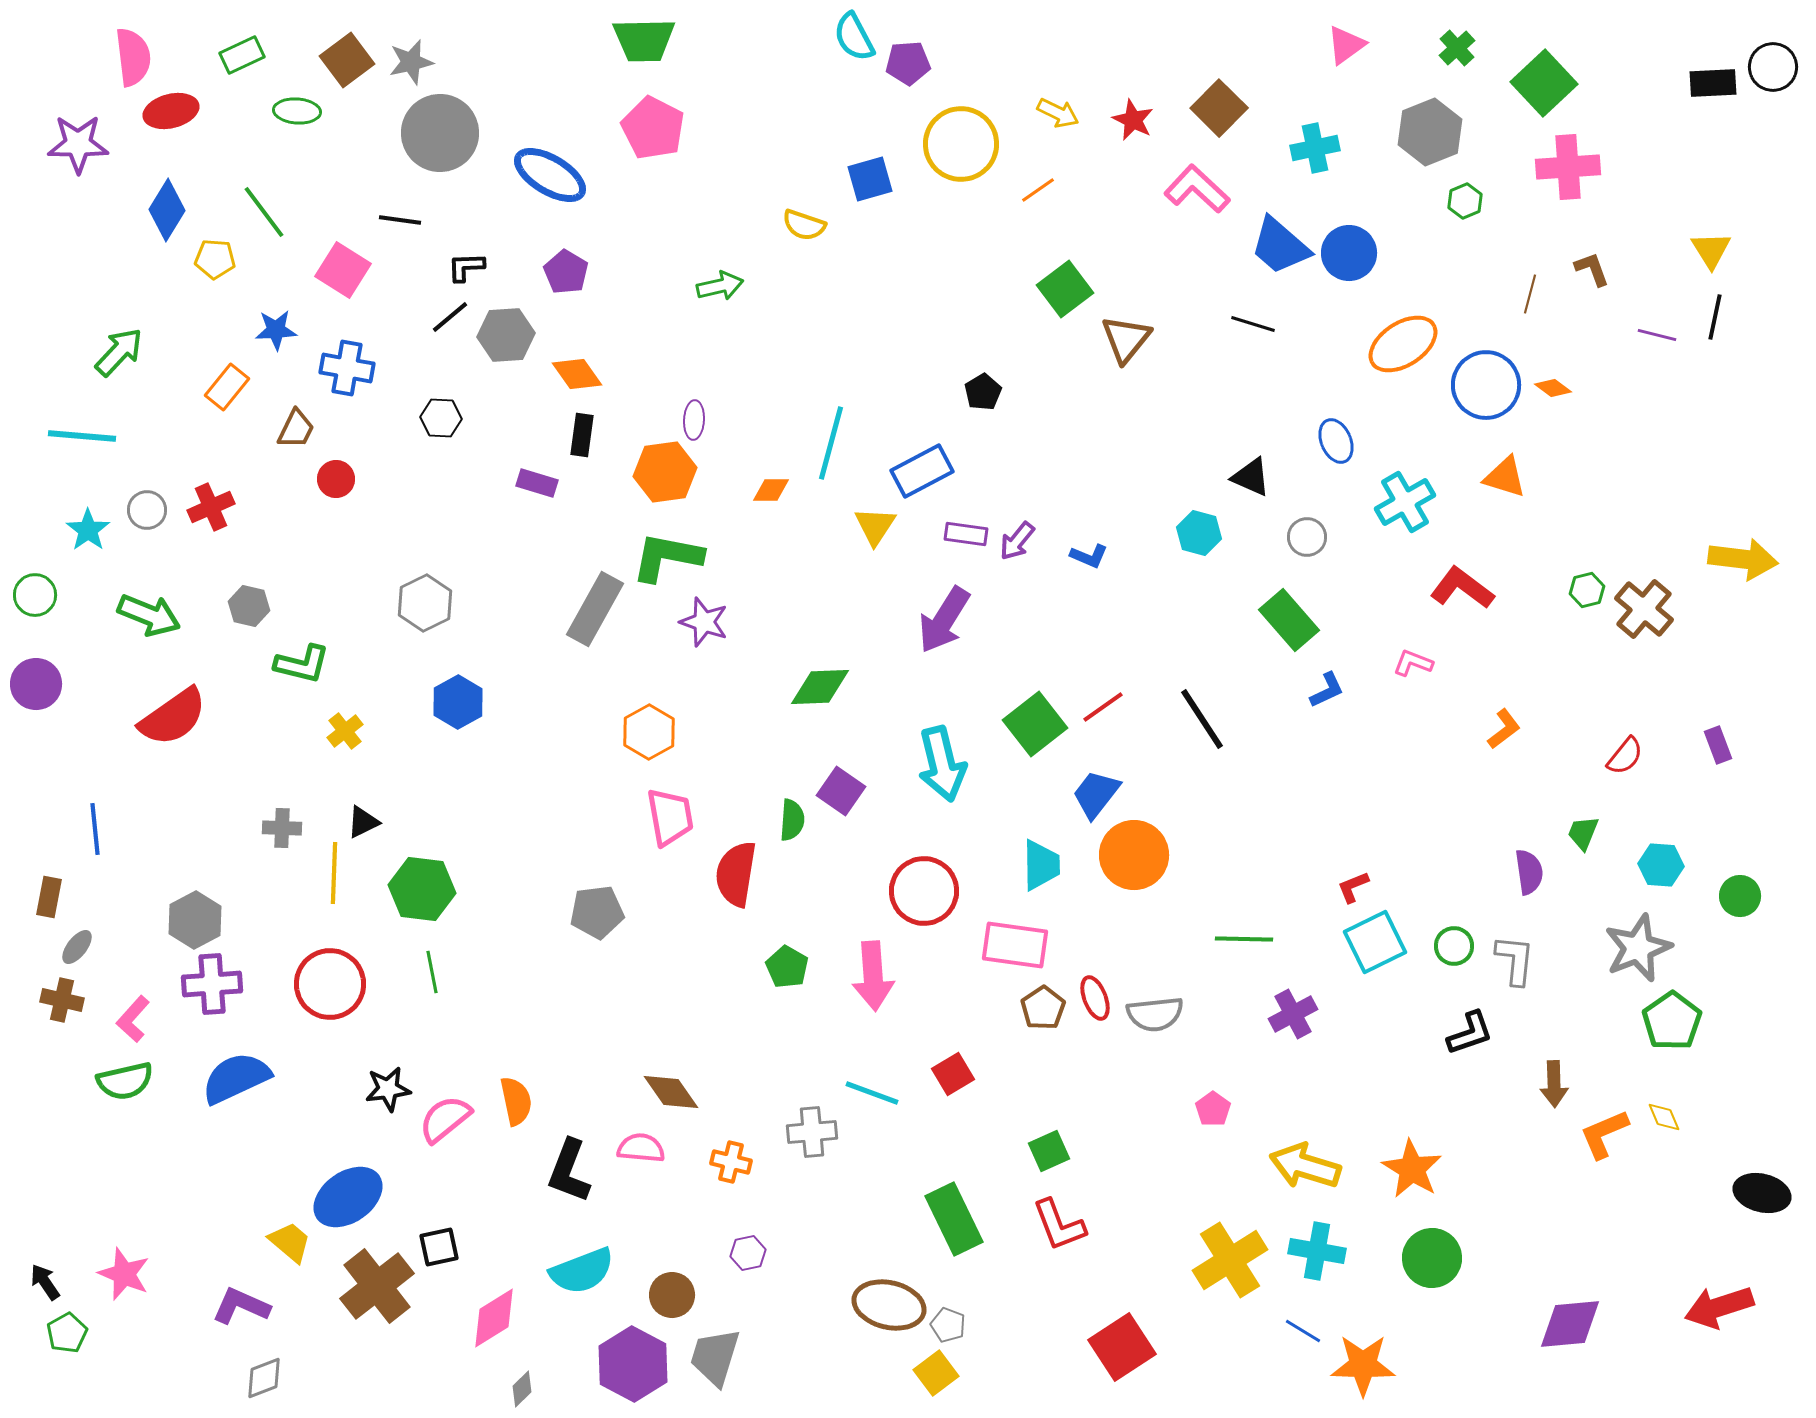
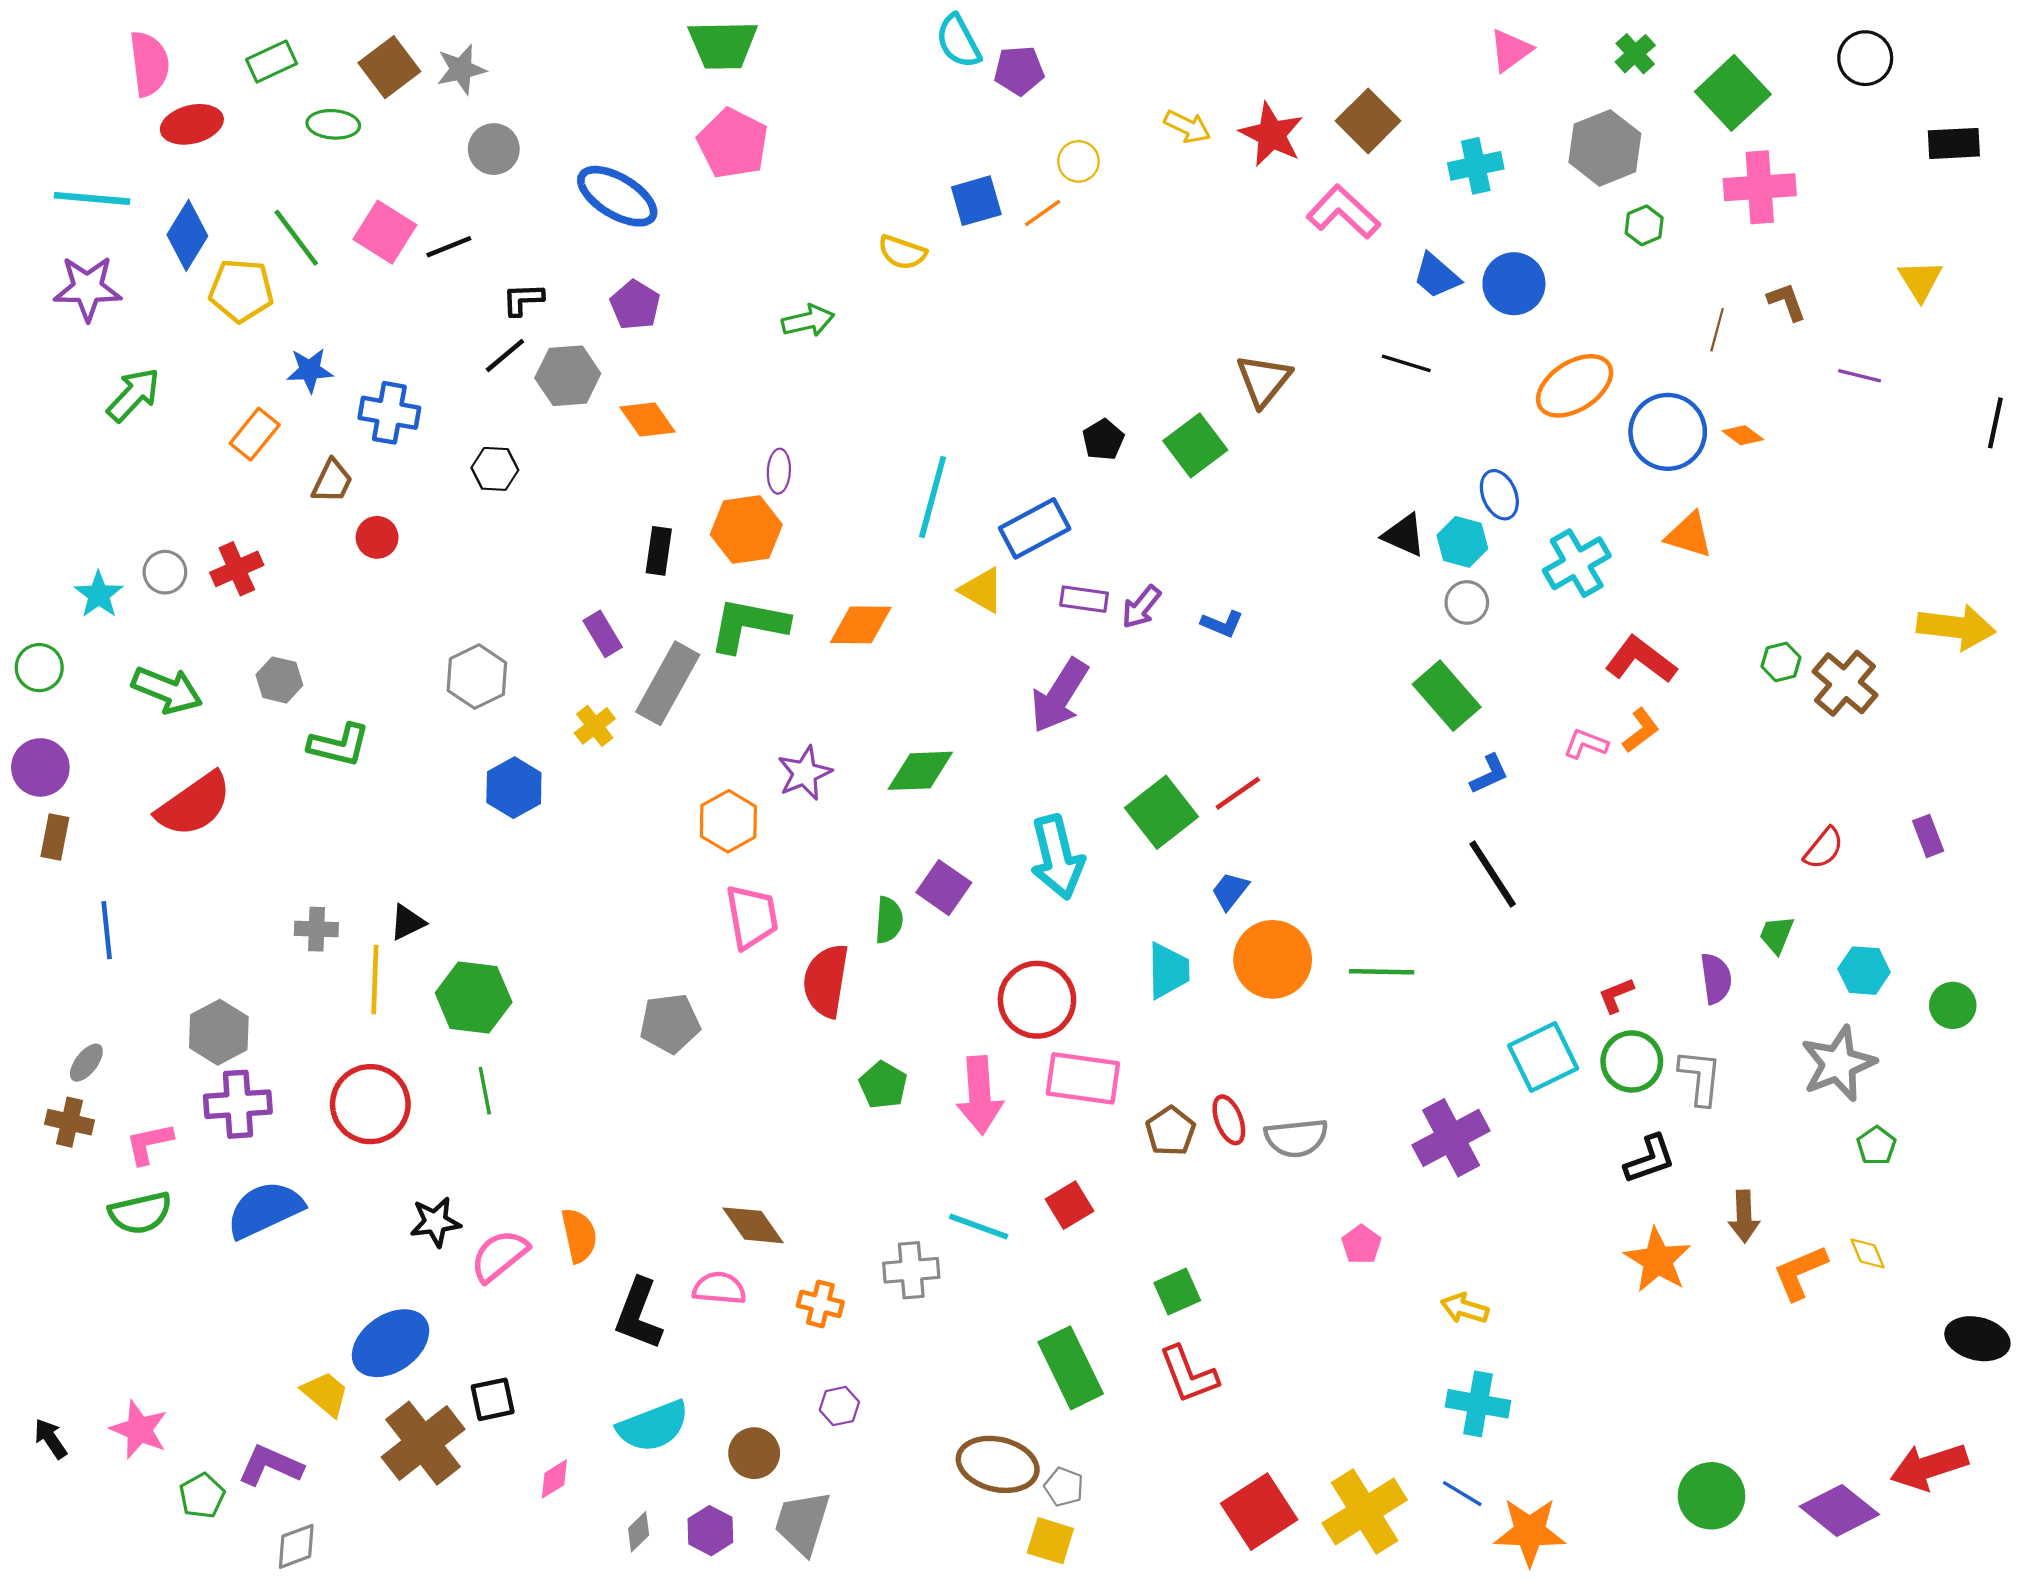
black circle: (1773, 67) -> (1865, 58), moved
black rectangle: (1713, 83) -> (1954, 143), moved
red star: (1133, 120) -> (1272, 134), size x1.4
gray circle: (440, 133) -> (494, 149), size x0.6
purple star: (78, 144) -> (87, 288), moved
yellow circle: (961, 144) -> (1078, 161), size x0.5
orange line: (1038, 190) -> (1043, 213), moved
black line: (400, 220) -> (449, 247), turned -30
blue trapezoid: (1280, 246) -> (1436, 276), size x0.7
yellow pentagon: (215, 259) -> (241, 290), size x1.4
pink square: (343, 270) -> (385, 232), moved
green square: (1065, 289) -> (1195, 445), moved
black line: (1715, 317) -> (1995, 423), moved
black rectangle: (582, 435) -> (659, 551), moved
cyan line: (82, 436) -> (92, 198), moved
purple rectangle: (537, 483) -> (603, 634), moved, turned 42
orange diamond: (771, 490) -> (861, 625), moved, size x1.5
yellow triangle: (875, 526) -> (982, 590), turned -33
cyan hexagon: (1199, 533) -> (1462, 542), moved
purple star: (704, 622) -> (805, 773), moved, turned 30
black line: (1202, 719) -> (1493, 874), moved
orange L-shape: (1504, 729) -> (1641, 730), moved
yellow cross: (345, 731) -> (595, 726), moved
blue trapezoid: (1096, 794) -> (1230, 891), size x0.7
red L-shape: (1353, 887) -> (1616, 995), moved
brown rectangle: (49, 897) -> (55, 837), moved
green line: (1244, 939) -> (1382, 972), moved
pink rectangle: (1015, 945) -> (1083, 1078), moved
green circle: (1454, 946) -> (1632, 1061), size x1.4
purple cross: (1293, 1014) -> (1451, 1138), size x1.4
pink L-shape: (133, 1019) -> (149, 1143), turned 36
green pentagon: (1672, 1021) -> (1876, 1146), size x0.6
yellow arrow: (1305, 1166) -> (1465, 1308), size x0.6
orange star: (1412, 1169) -> (1658, 1260), moved
green circle: (1432, 1258) -> (1711, 1496), moved
yellow cross: (1230, 1260) -> (1365, 1512), moved
pink diamond: (494, 1318) -> (554, 1479), size x0.6
purple diamond: (1570, 1324) -> (1839, 1510), moved, turned 44
green pentagon: (67, 1333) -> (202, 1496), moved
purple hexagon: (633, 1364) -> (710, 1531), size x0.6
yellow square: (936, 1373) -> (1050, 1541), turned -36
gray diamond: (522, 1389) -> (639, 1532), moved

